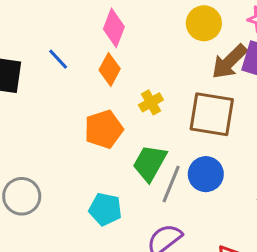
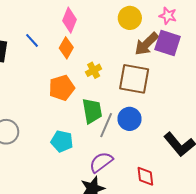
green trapezoid: (150, 163) -> (92, 111), turned 140

